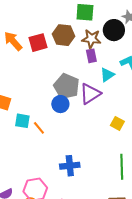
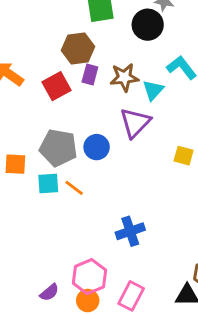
brown star: (91, 39) -> (124, 77), moved
red square: (38, 43) -> (57, 86), moved
purple rectangle: (91, 56) -> (90, 74), moved, turned 40
gray pentagon: (66, 86) -> (58, 148), moved

